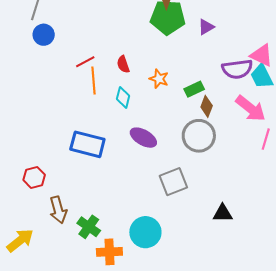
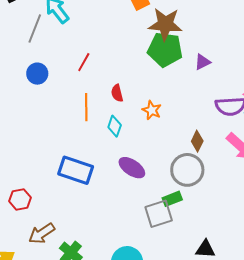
blue circle: (44, 35) -> (37, 74), moved
red line: (85, 62) -> (84, 62), moved, turned -36
green rectangle: (194, 89) -> (172, 199), moved
brown arrow: (58, 210) -> (42, 234), turned 68

